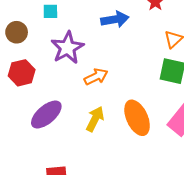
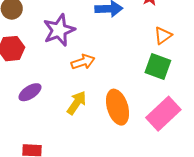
purple ellipse: (46, 115) -> (30, 92), size x0.7

